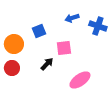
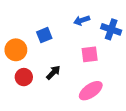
pink square: (64, 48) -> (90, 54), moved
red circle: (12, 68) -> (24, 77), moved

